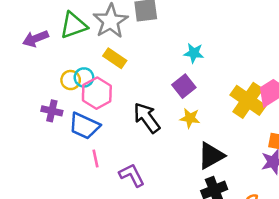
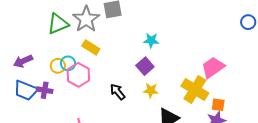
purple arrow: (35, 39) -> (23, 61), moved
yellow cross: (248, 100) -> (195, 90), moved
black arrow: (147, 118) -> (118, 92), size x0.7
blue trapezoid: (84, 126) -> (26, 90), moved

